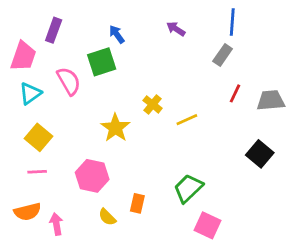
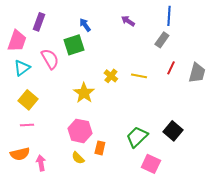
gray trapezoid: (271, 100) -> (197, 73), turned 110
yellow line: (187, 120) -> (139, 76), moved, turned 35
black square: (260, 154) -> (173, 131), moved
pink hexagon: (92, 176) -> (80, 131), moved

